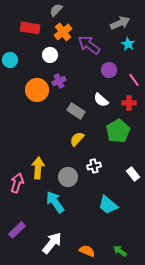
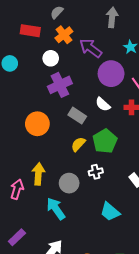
gray arrow: (120, 23) -> (112, 17), moved, turned -60
purple circle: (109, 70) -> (111, 74), size x1.6
purple cross: (59, 81) -> (60, 85), size x1.6
orange circle: (37, 90) -> (37, 124), moved
green pentagon: (118, 131) -> (105, 141), moved

